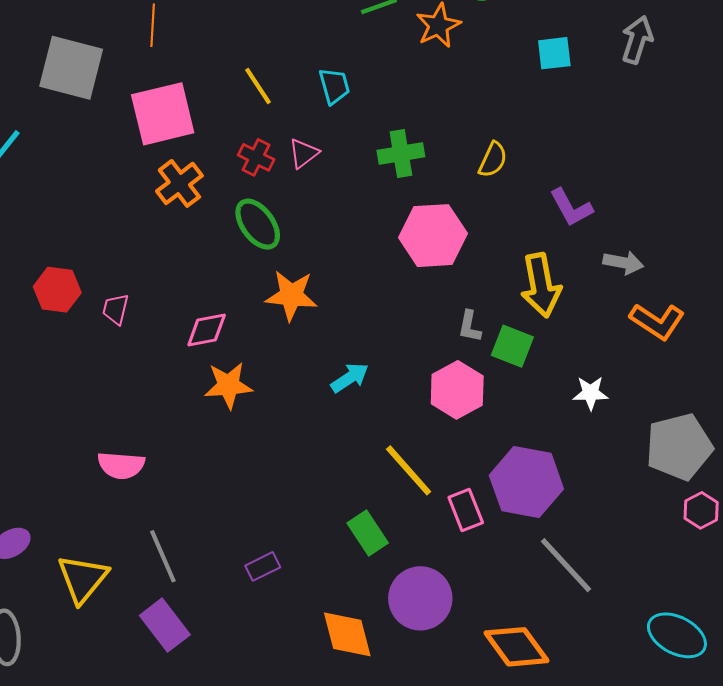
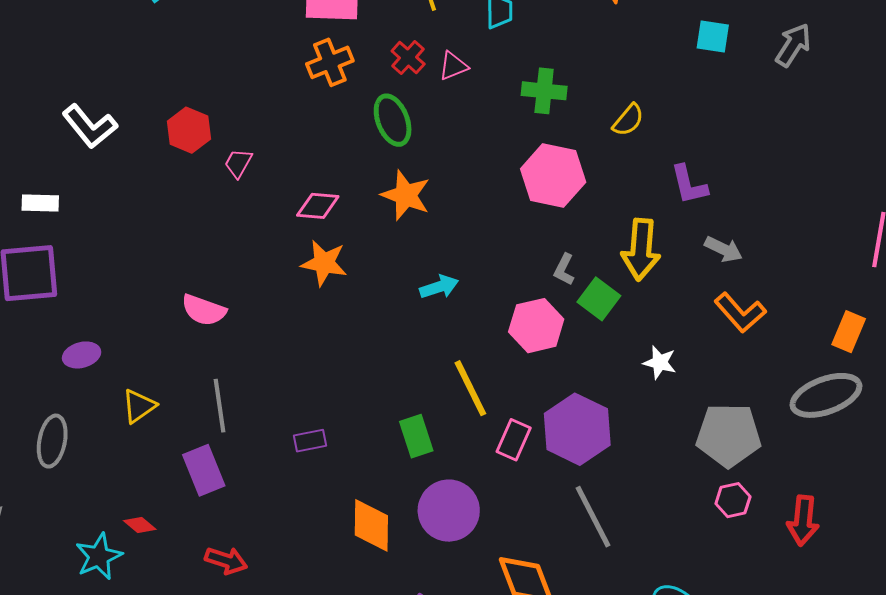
pink rectangle: (466, 510) -> (514, 440), turned 30
yellow triangle: (83, 579) -> (139, 406), size x0.7

